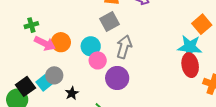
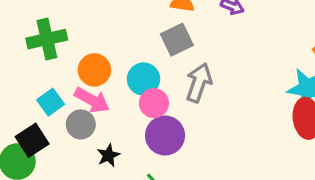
green cross: (31, 25) -> (47, 39), size x1.6
pink arrow: (45, 43) -> (92, 100), moved
purple circle: (117, 78) -> (165, 136), moved
cyan square: (44, 83) -> (51, 102), moved

